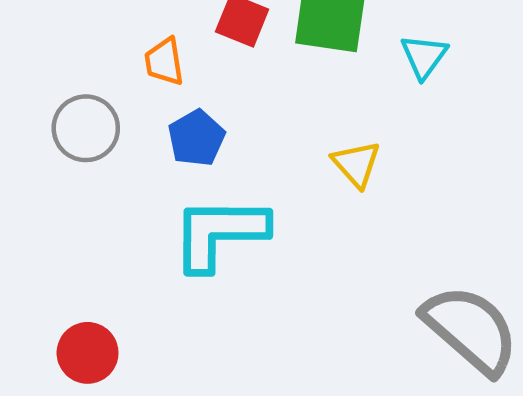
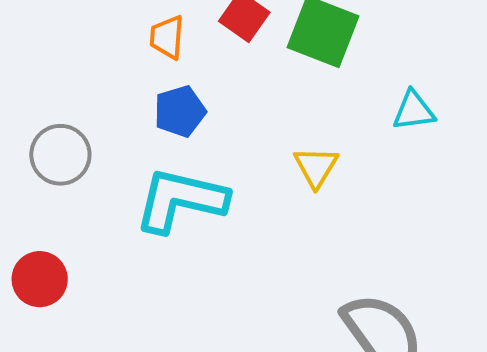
cyan triangle: (424, 56) -> (414, 111), moved, turned 33
gray circle: (86, 128) -> (60, 155), moved

